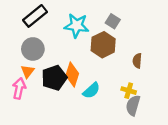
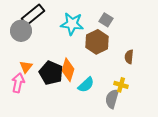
gray circle: (33, 49) -> (21, 31), moved
black pentagon: (54, 78) -> (51, 73), turned -30
gray semicircle: (133, 105) -> (112, 99), moved

